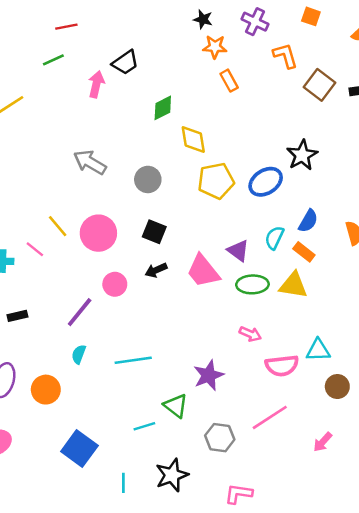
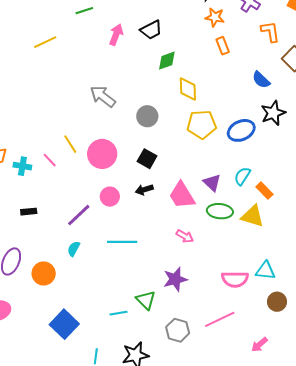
black trapezoid: (125, 62) -> (151, 30), moved
blue semicircle: (308, 221) -> (261, 80), moved, turned 96
pink arrow: (250, 334) -> (185, 236), moved
cyan line: (133, 360) -> (122, 242), moved

